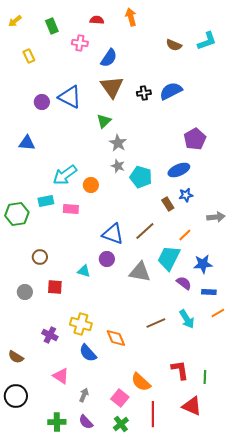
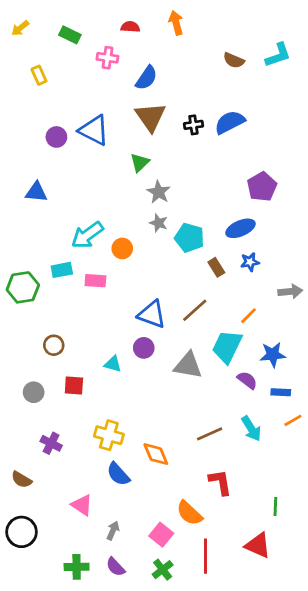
green rectangle: (52, 26) -> (70, 35), turned -42
brown rectangle: (168, 204) -> (216, 267), moved
purple cross: (50, 335) -> (51, 443), moved
red L-shape: (180, 370) -> (220, 482), moved

